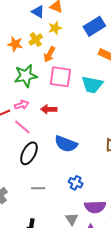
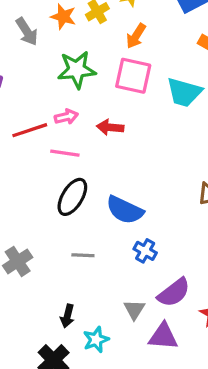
orange arrow: (49, 54) -> (136, 36), moved
pink line: (22, 127) -> (65, 153), turned -36
blue semicircle: (66, 144) -> (125, 210), moved
purple semicircle: (95, 207) -> (174, 293), turned -40

